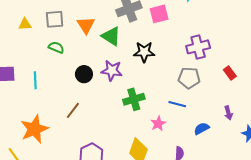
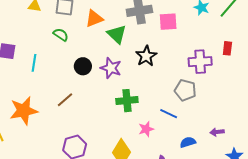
orange triangle: (86, 25) -> (94, 19), turned 30
black star: (144, 52) -> (146, 56), turned 30
red rectangle: (230, 73) -> (227, 48), moved, turned 32
purple arrow: (228, 113) -> (217, 132), turned 88

